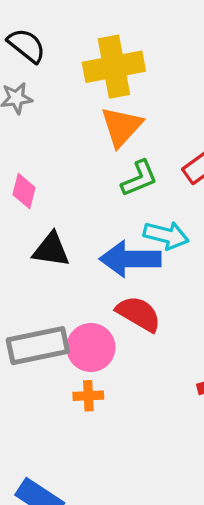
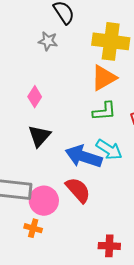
black triangle: (51, 250) -> (39, 136), turned 45

